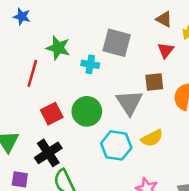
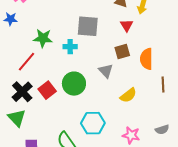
red line: (32, 73) -> (26, 62), turned 35
gray triangle: (129, 103) -> (106, 71), size x0.7
cyan hexagon: (116, 145) -> (93, 123), moved
black cross: (48, 153) -> (22, 92), moved

